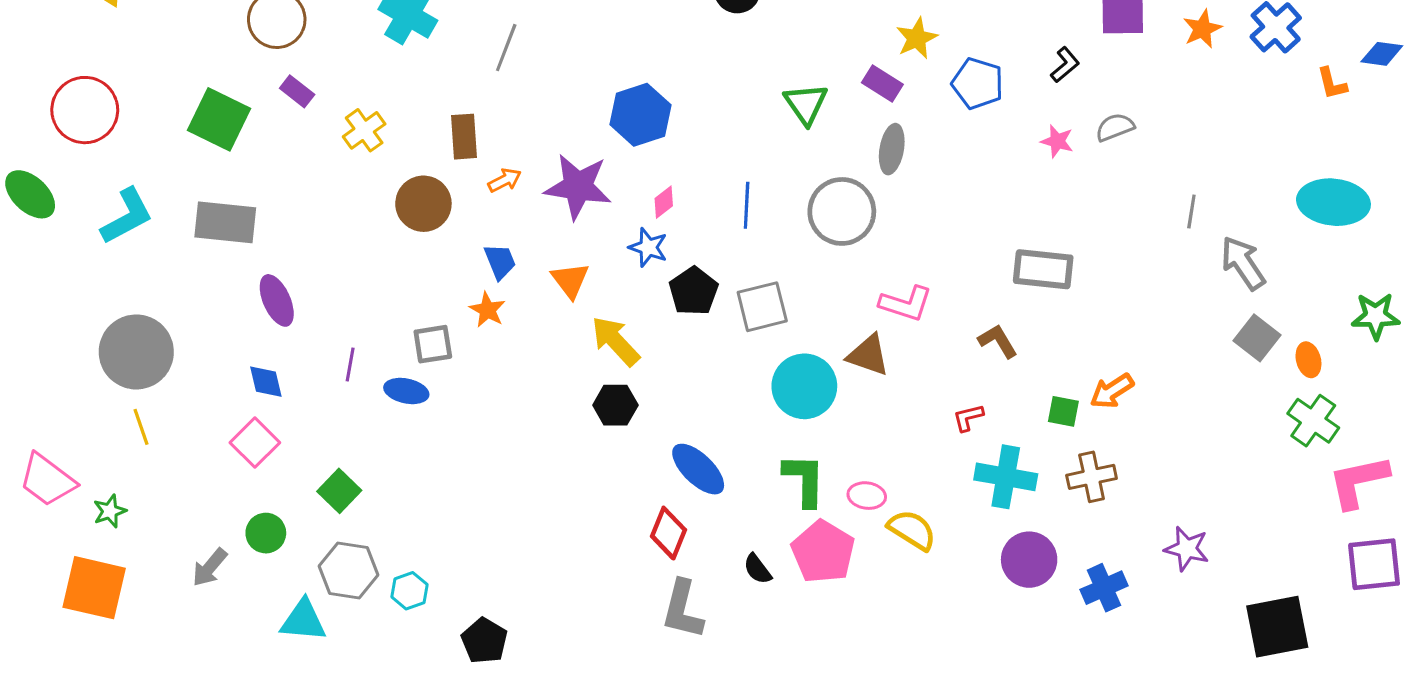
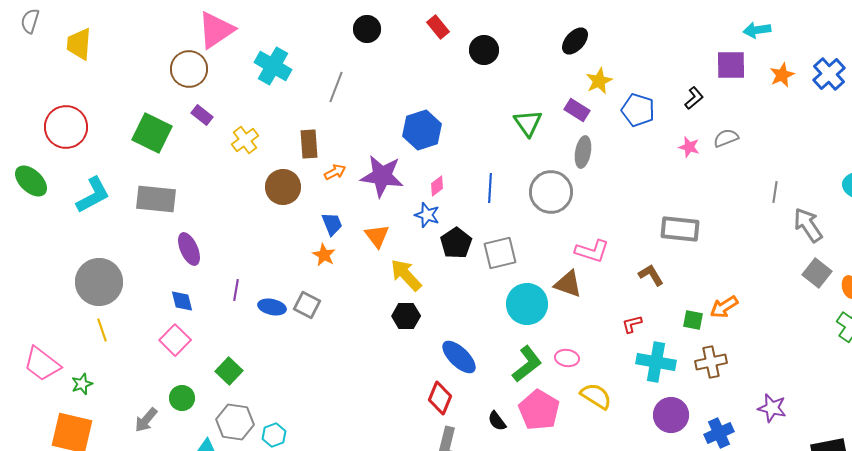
gray square: (433, 344) -> (307, 305), moved, turned 36
green L-shape: (804, 480) -> (527, 364), turned 51
pink ellipse: (867, 496) -> (567, 358), moved

